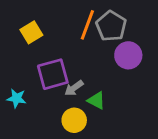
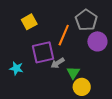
orange line: (87, 25) -> (64, 35), moved
green triangle: (96, 100) -> (73, 73), turned 32
yellow circle: (74, 120) -> (82, 87), moved

